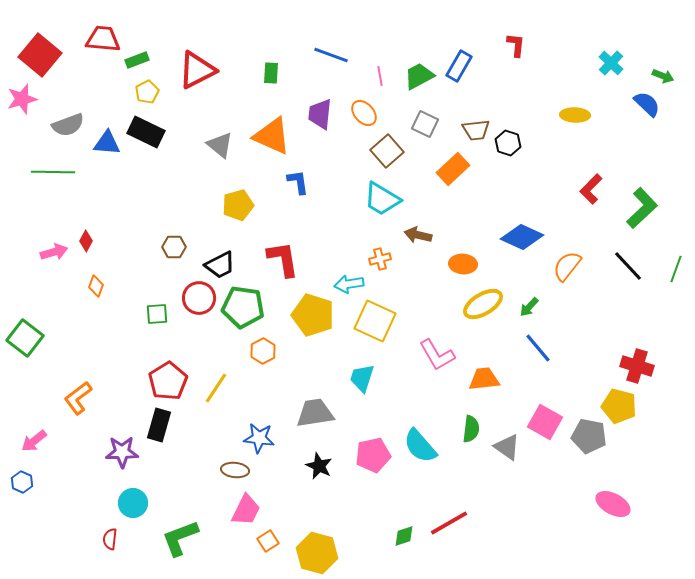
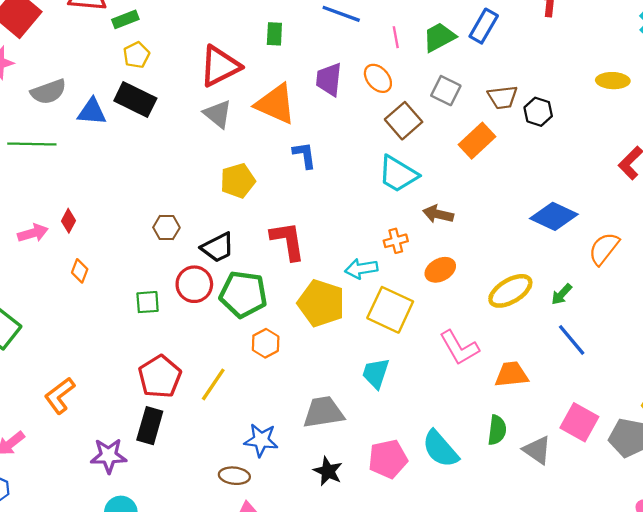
red triangle: (197, 70) -> (220, 66), moved
orange ellipse: (463, 264) -> (440, 270), moved, turned -32

